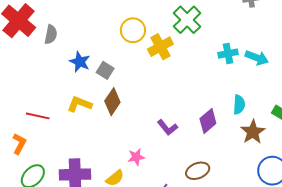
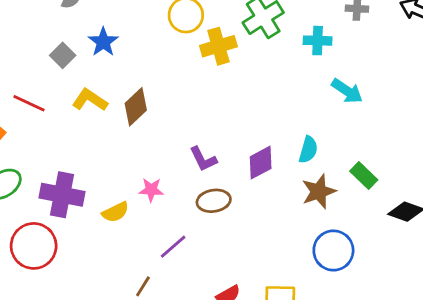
cyan cross: (228, 54) -> (318, 41), moved
gray square: (105, 70) -> (63, 55), moved
brown ellipse: (198, 171) -> (214, 201), moved

